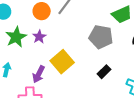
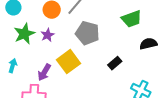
gray pentagon: (101, 37) -> (87, 33), moved
black rectangle: (104, 72) -> (115, 63), moved

